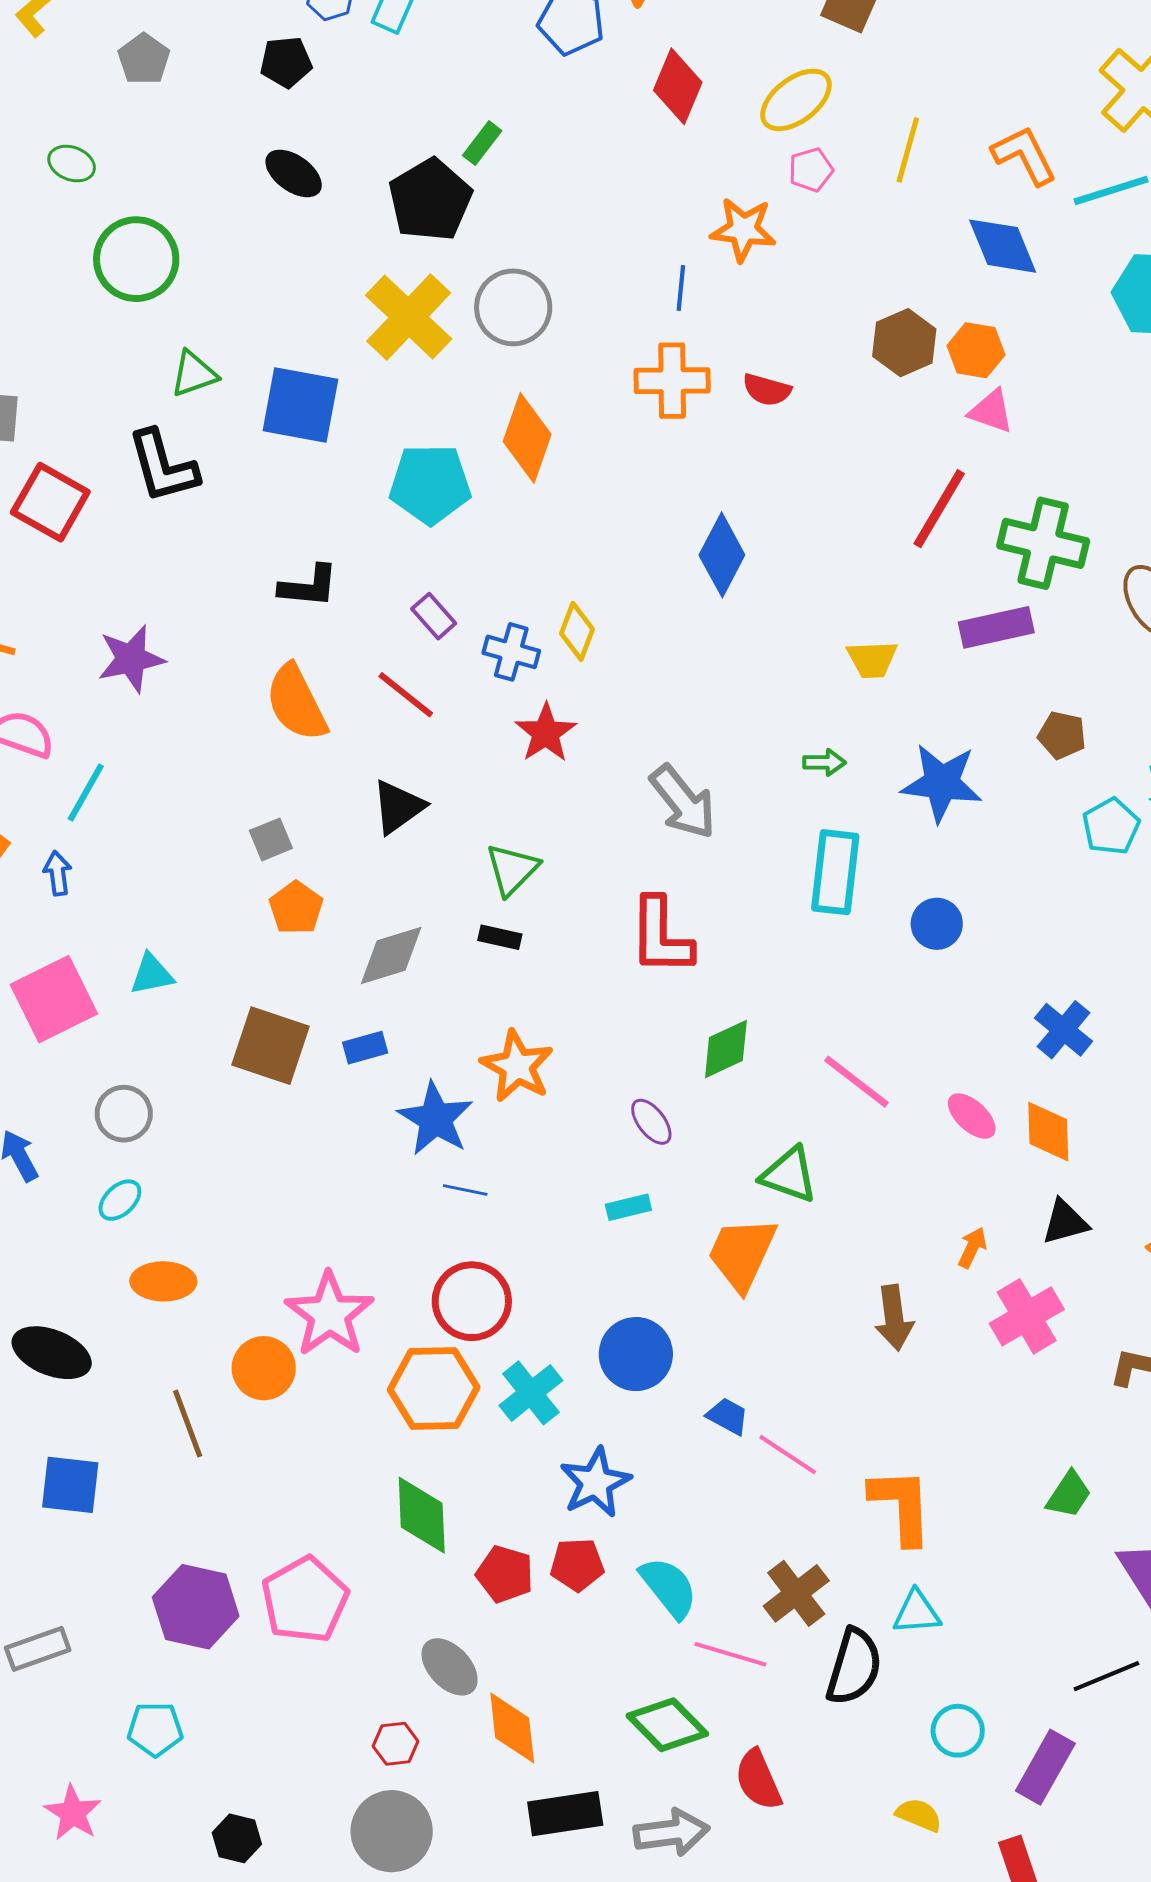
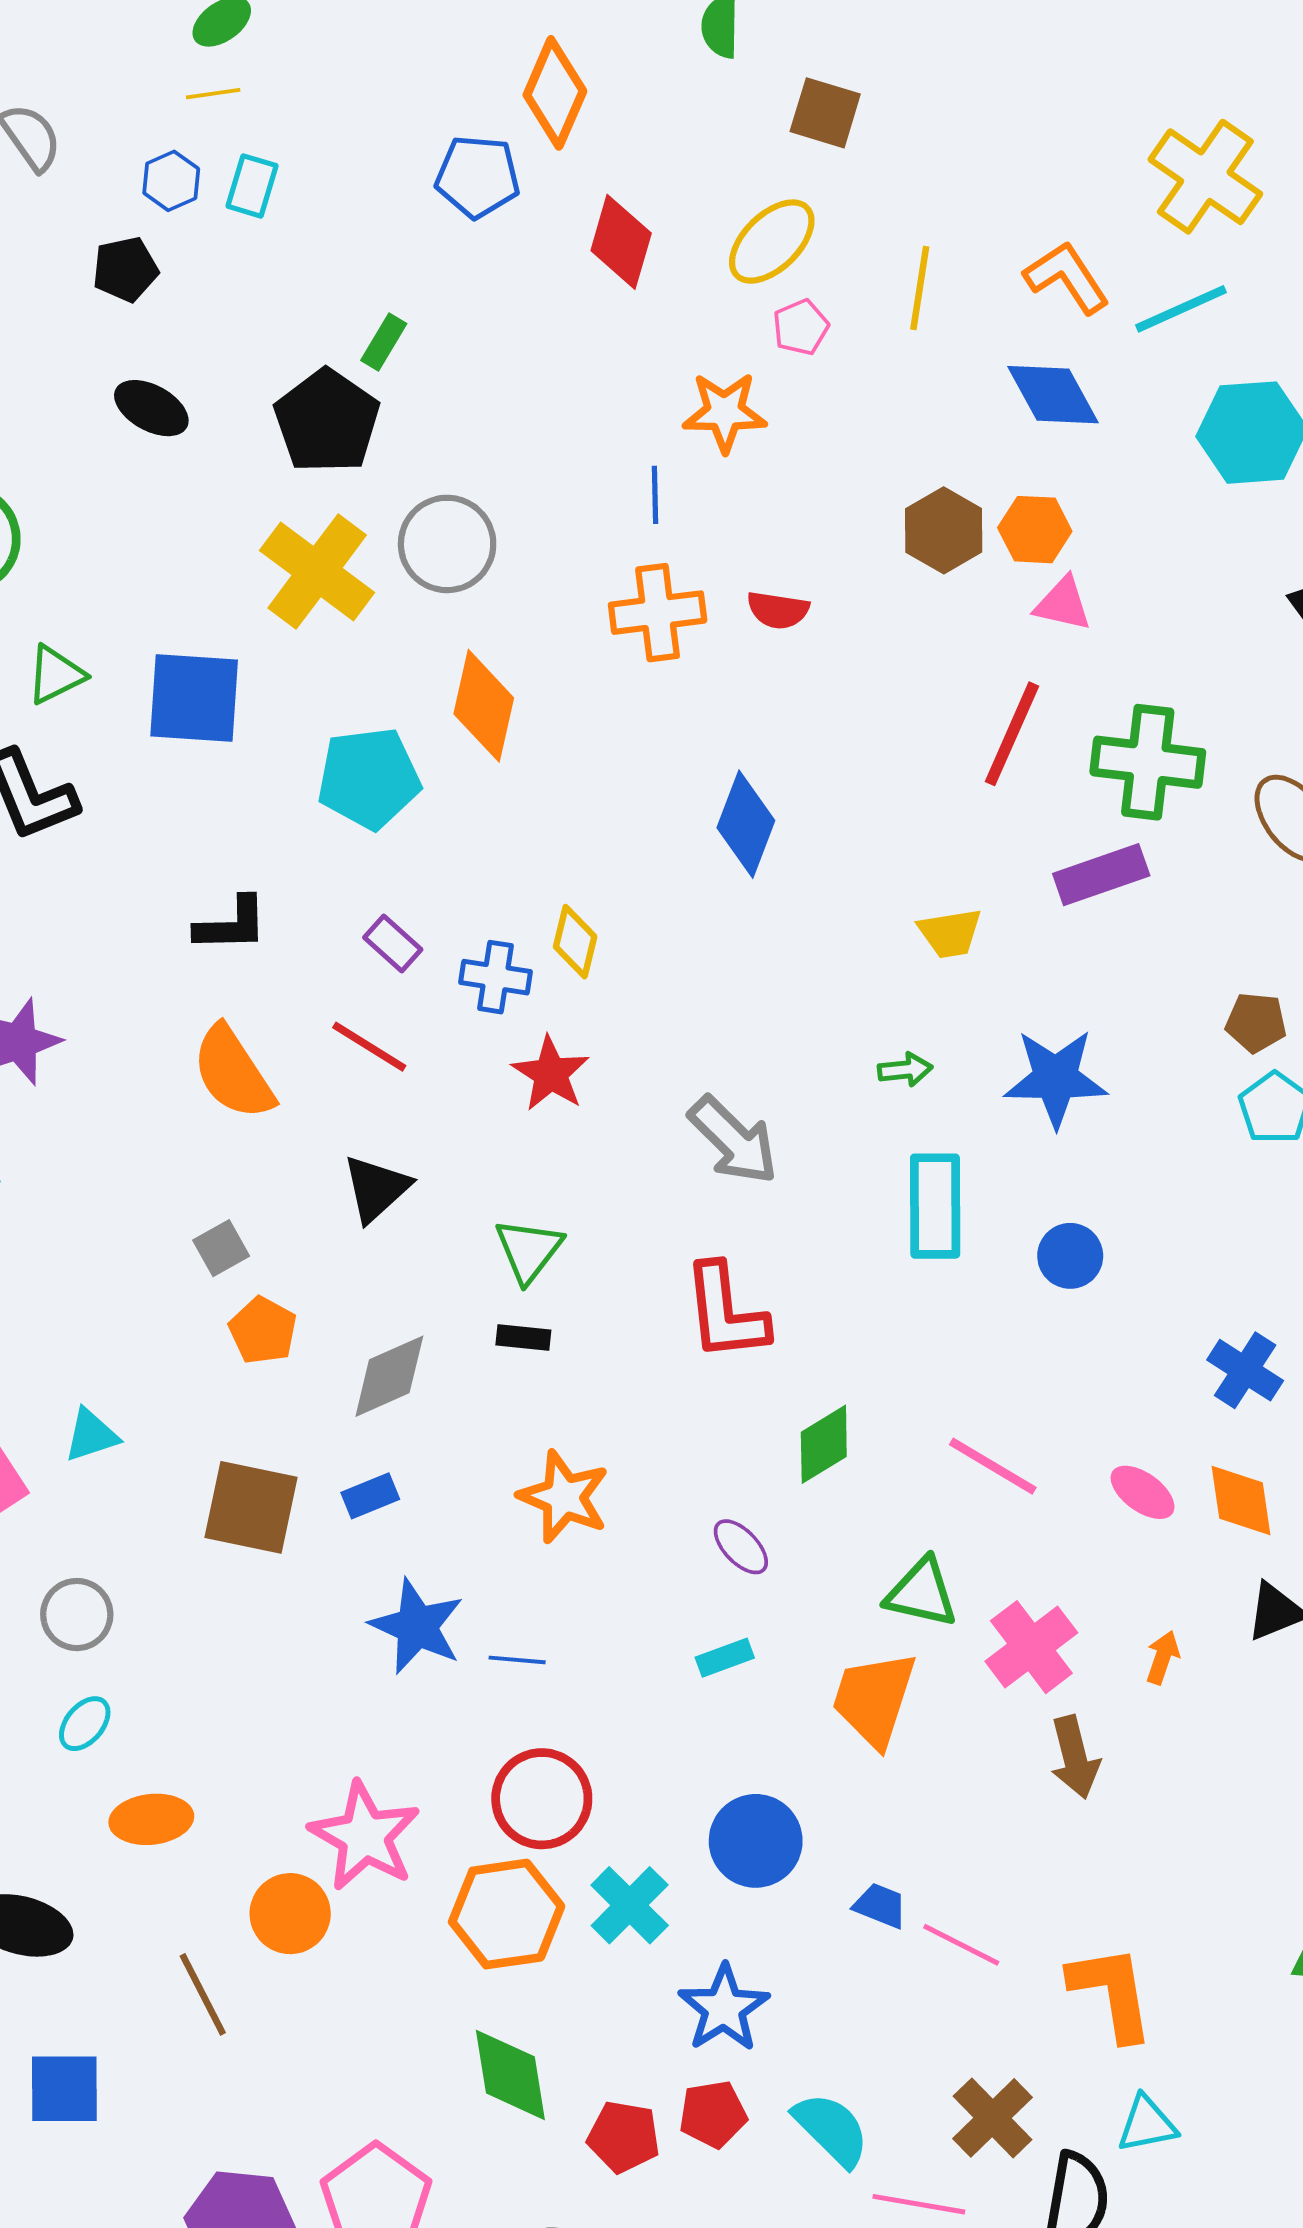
brown pentagon: (1062, 735) -> (1256, 1023), moved
blue star: (435, 1119) -> (417, 1626), moved
pink cross: (1027, 1316) -> (1031, 1647), moved

